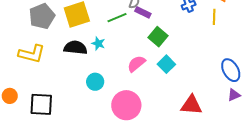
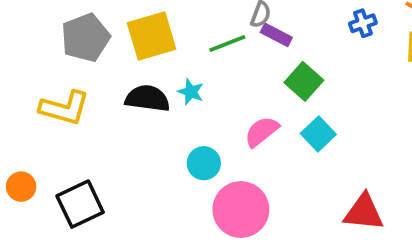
cyan circle: (95, 82) -> (204, 163), moved
black square: (41, 104) -> (80, 204), turned -30

